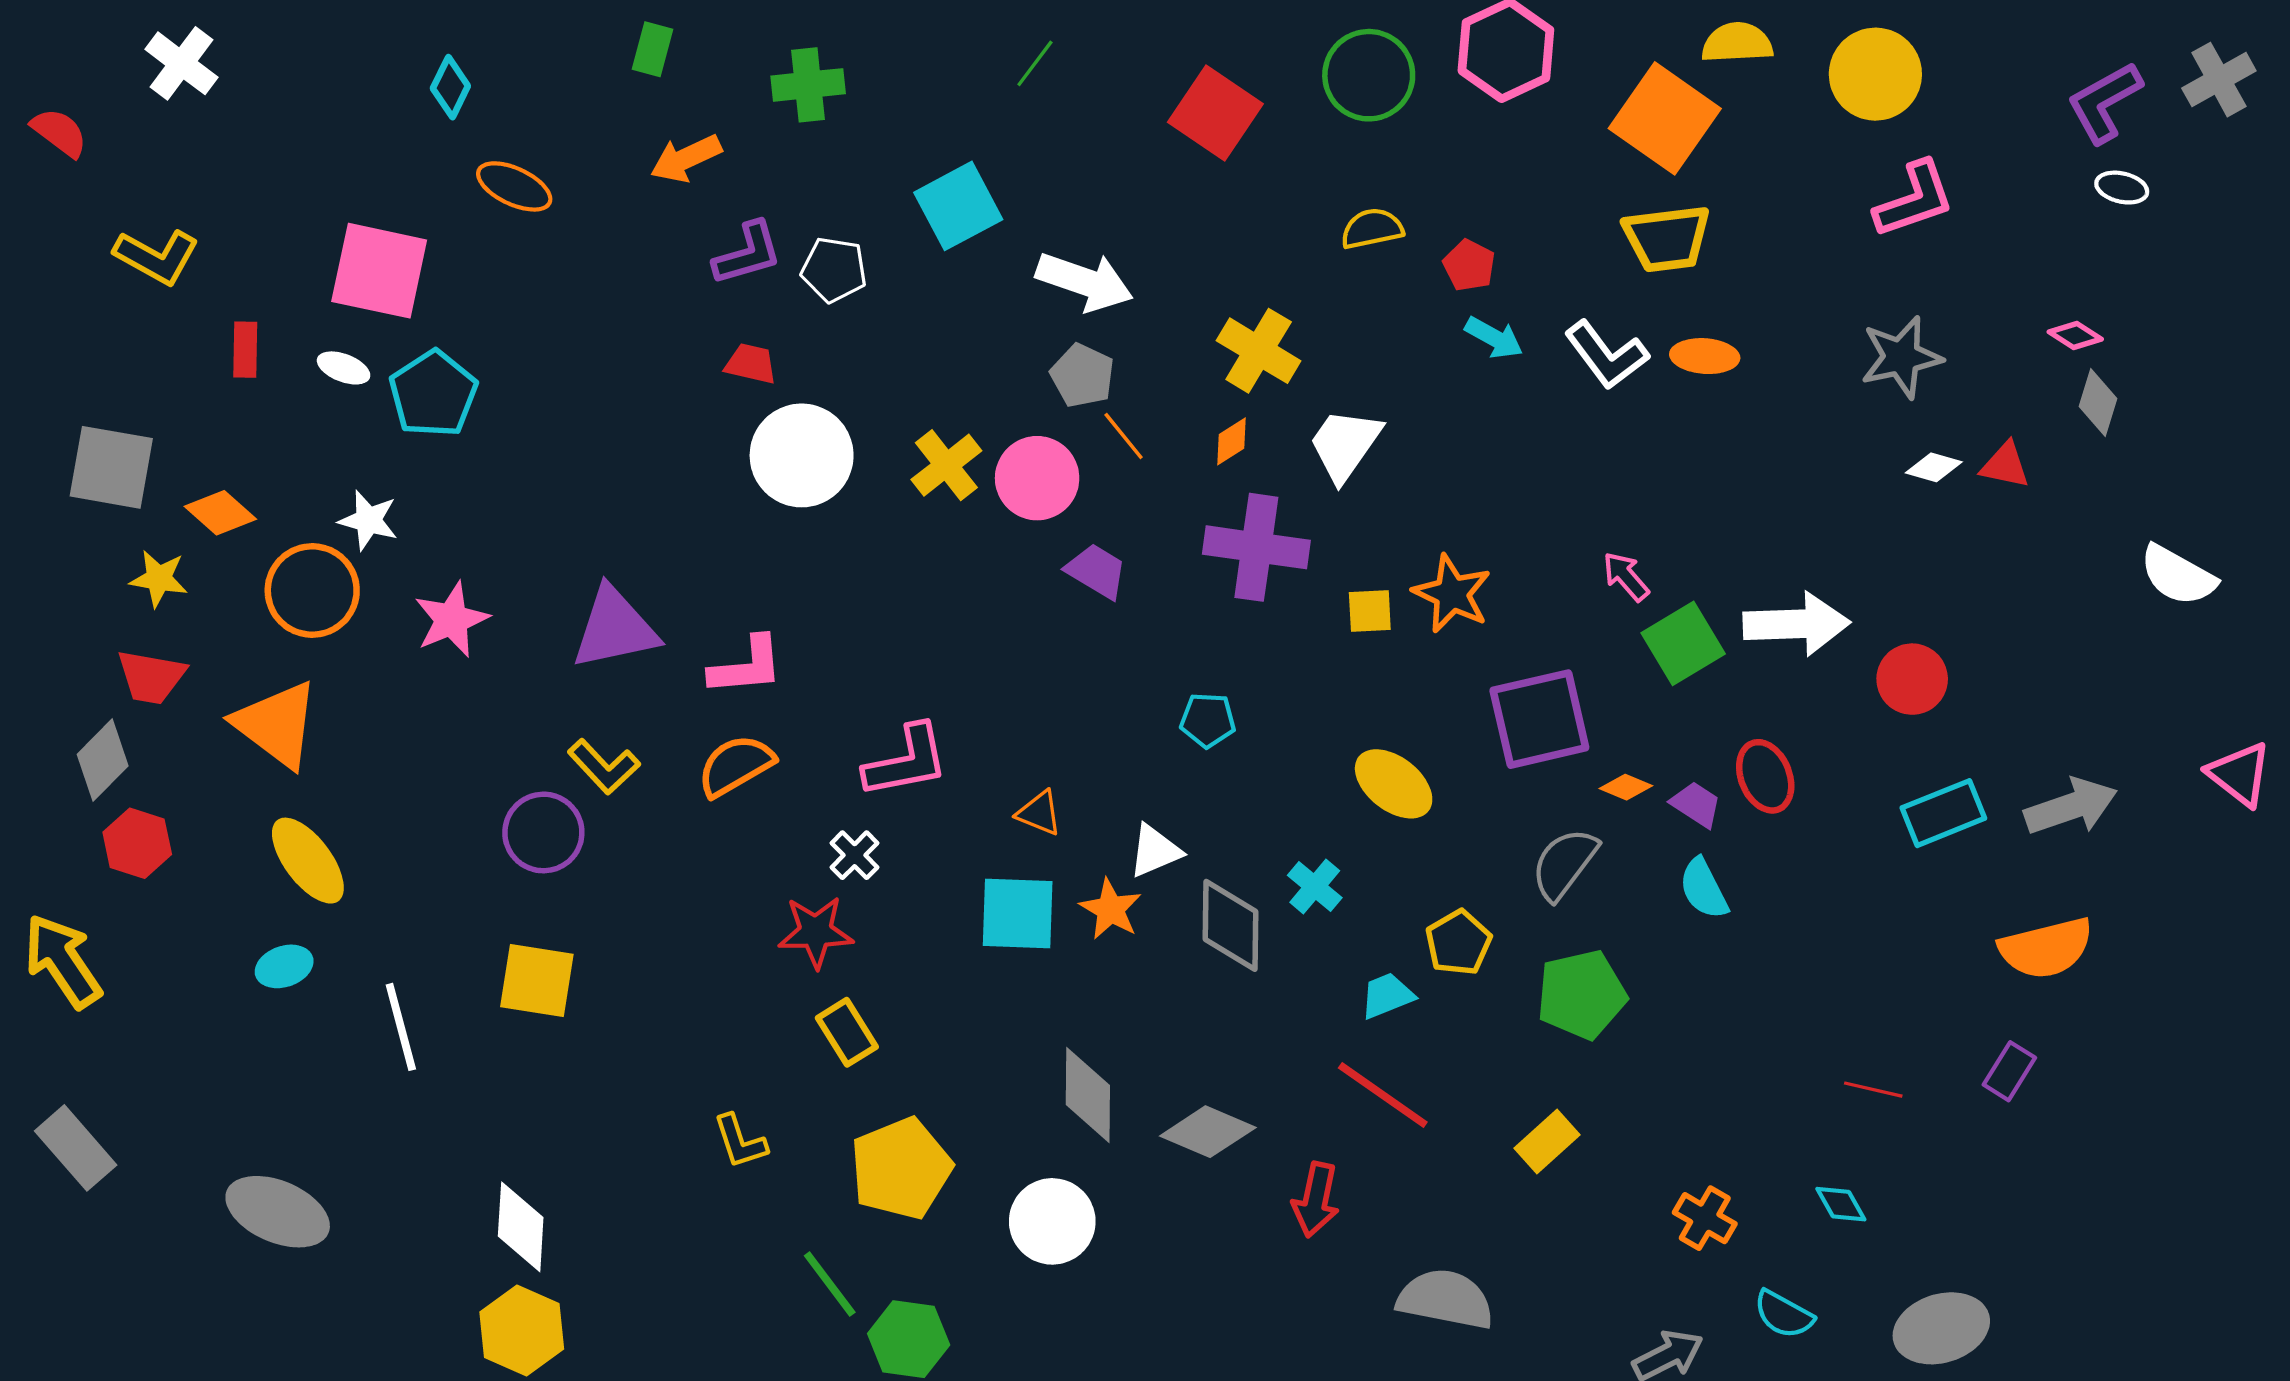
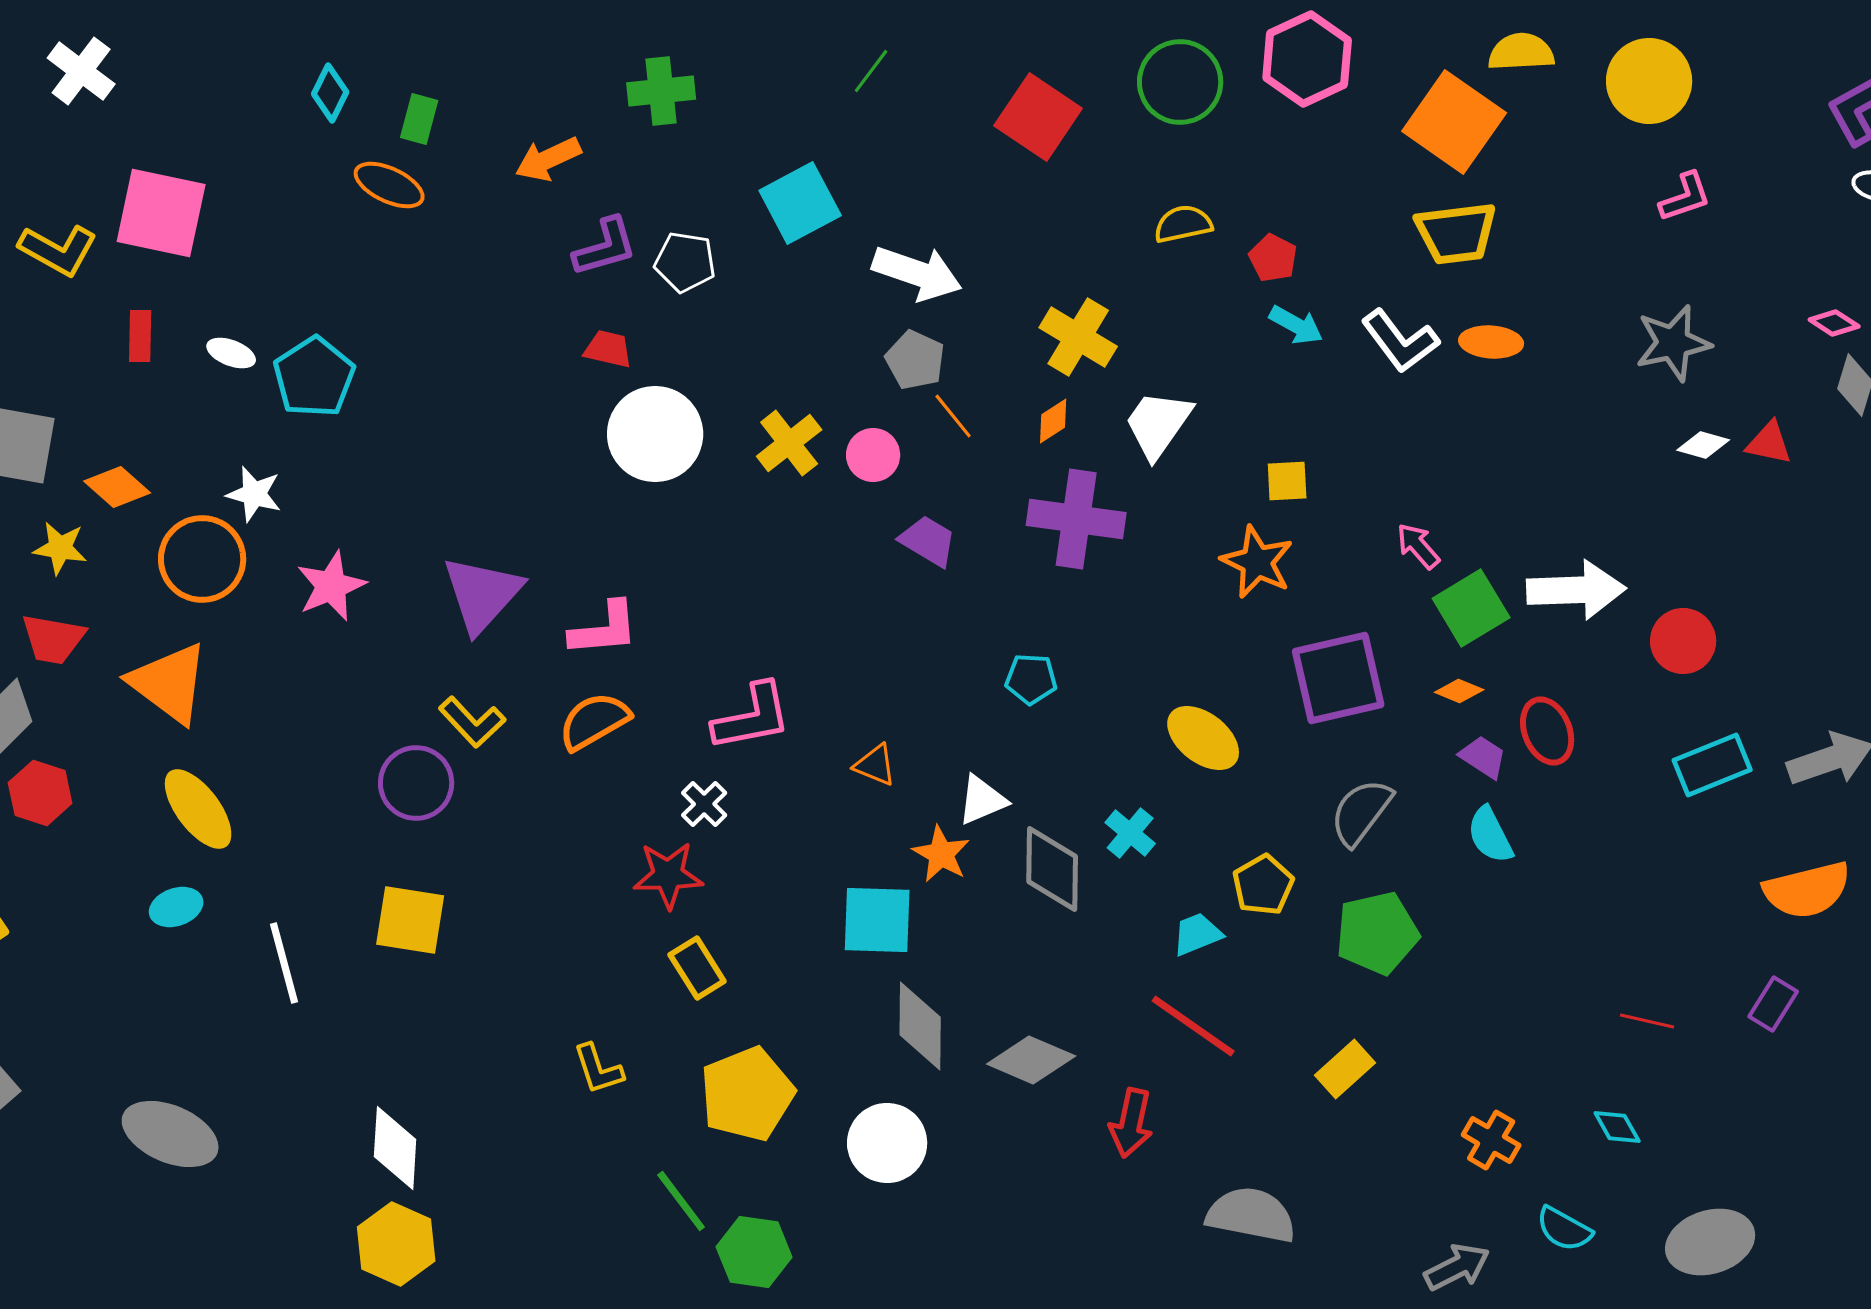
green rectangle: (653, 49) -> (419, 119), moved
pink L-shape: (1914, 199) -> (1685, 197), size x0.7
pink square: (379, 271) -> (161, 213), moved
pink circle: (1037, 478) -> (873, 455), size x0.7
yellow square: (1370, 611) -> (1287, 481), moved
purple triangle: (615, 628) -> (482, 594), turned -36
orange diamond: (1626, 787) -> (1459, 691), moved
cyan square: (1018, 914) -> (877, 920), moved

